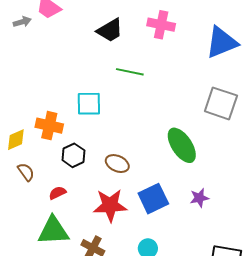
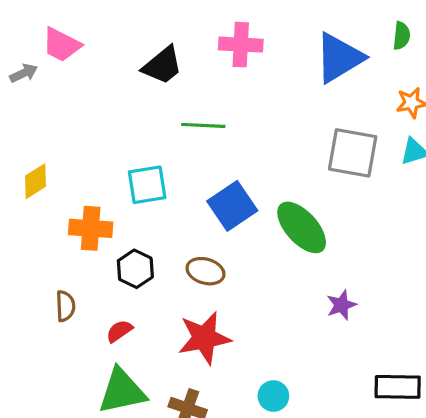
yellow diamond: (16, 140) -> (36, 181), moved
brown semicircle: (26, 172) -> (65, 306), turned 42
blue square: (153, 199) -> (232, 206), moved

